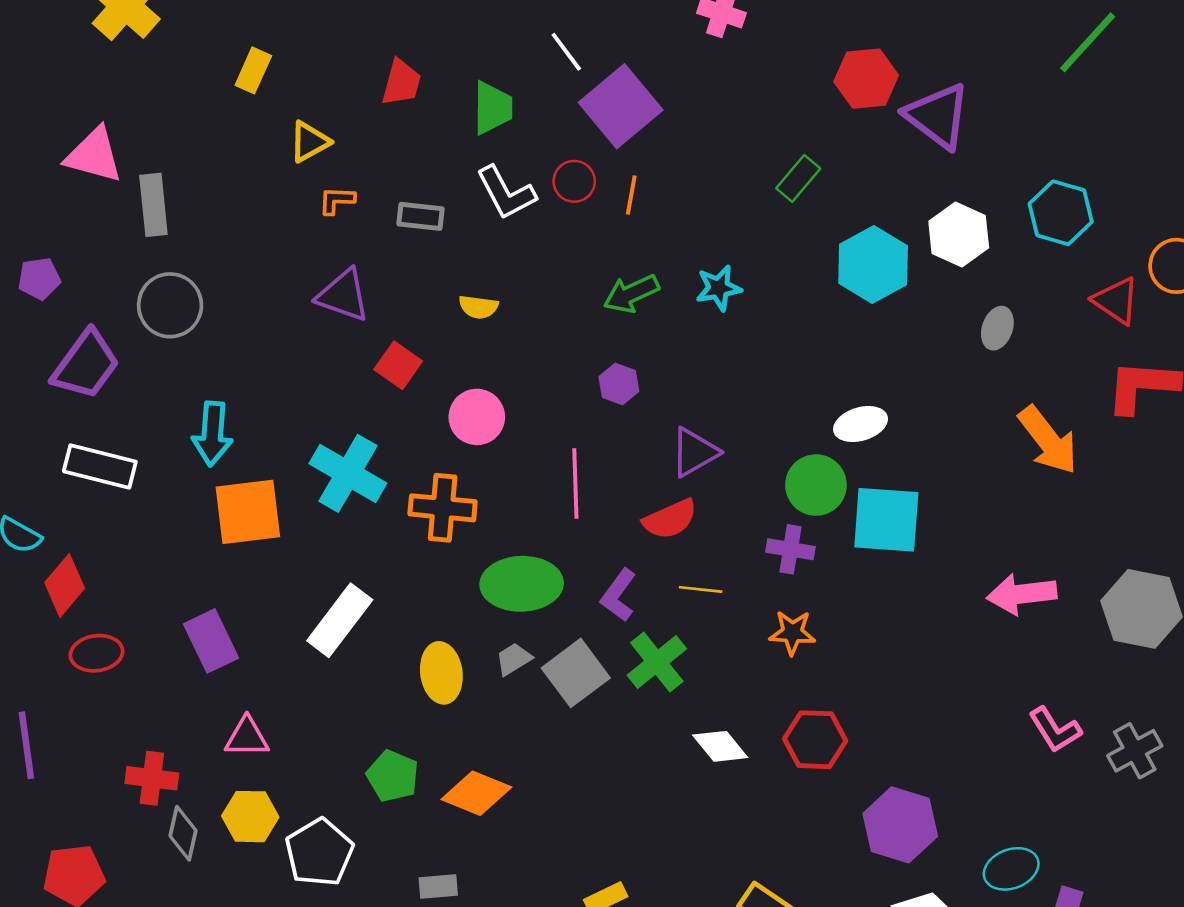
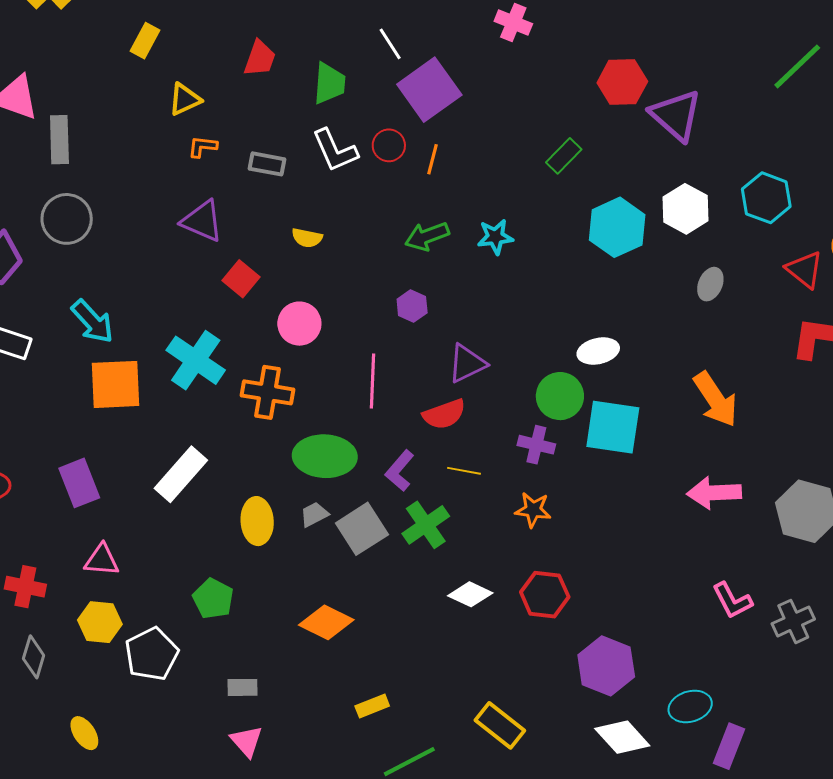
cyan arrow: (212, 434) -> (92, 321), turned -51
orange arrow: (1048, 440) -> (716, 399), moved
white diamond: (720, 746) -> (470, 594), turned -30
orange diamond: (476, 793) -> (326, 622), moved
gray diamond: (183, 833) -> (34, 657), moved

